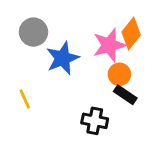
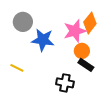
blue star: (63, 58) -> (43, 40), turned 30
yellow line: (25, 99) -> (17, 68), turned -40

